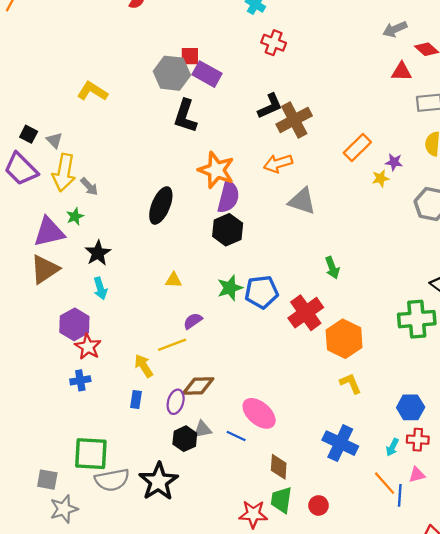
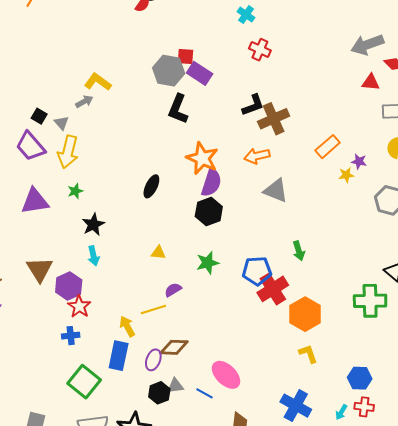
gray arrow: (395, 29) -> (367, 45), size x1.5
gray arrow: (89, 187) -> (84, 102), moved, turned -78
black ellipse: (161, 205) -> (151, 186), size x0.7
purple triangle: (49, 232) -> (35, 201), moved
brown triangle: (45, 269) -> (39, 269), moved, turned -32
blue pentagon: (262, 292) -> (257, 271), moved
blue rectangle: (136, 399) -> (119, 356), size x1.8
green square: (91, 454) -> (84, 382), moved, turned 32

